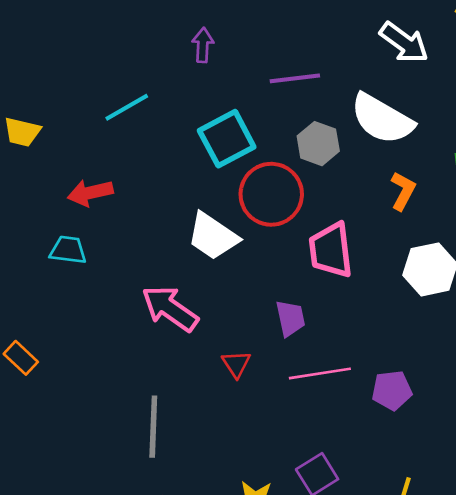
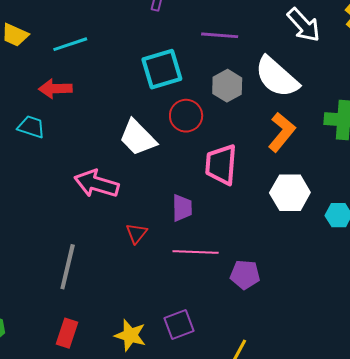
cyan line: (127, 107) -> (70, 44), moved
orange L-shape: (403, 191) -> (282, 132), size x1.4
red circle: (271, 194) -> (186, 116), size x0.7
pink arrow: (170, 308) -> (97, 184), turned -30

